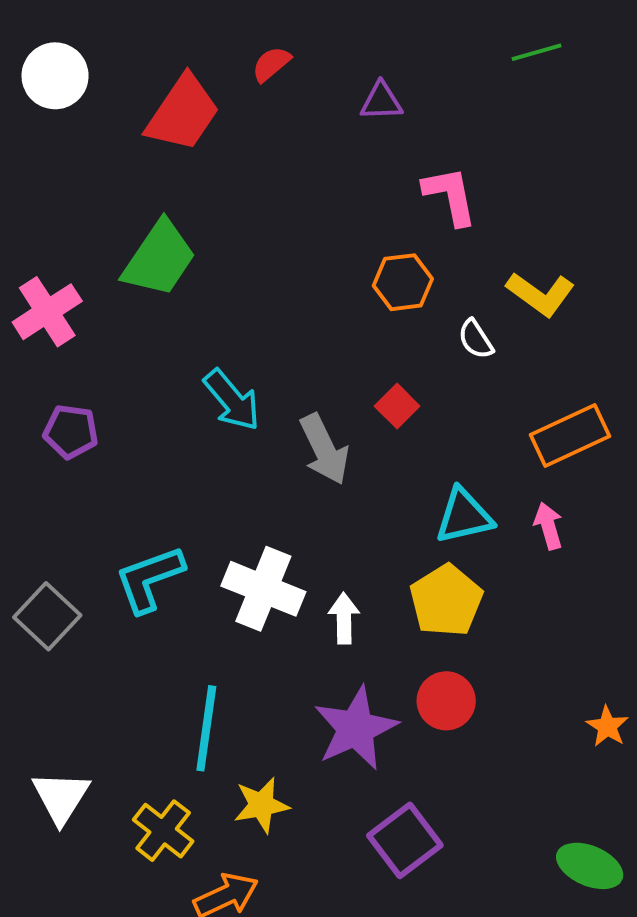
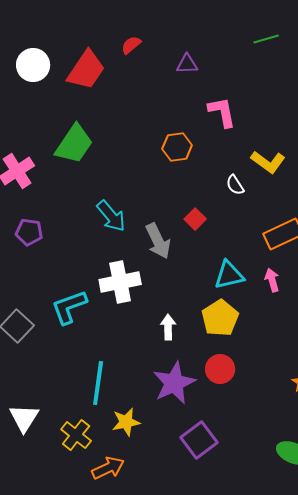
white circle: (55, 76) -> (33, 65), moved
orange hexagon: (403, 282) -> (177, 147), moved
white cross: (263, 589) -> (120, 282), moved, turned -33

